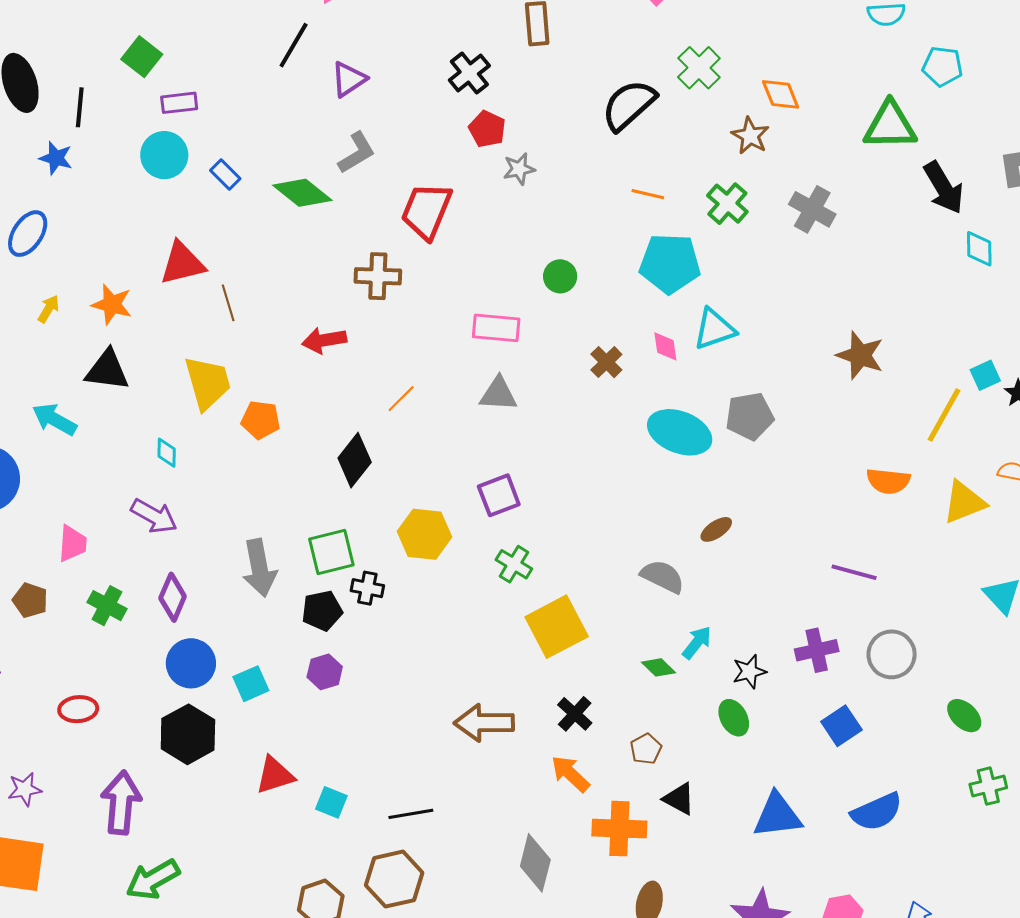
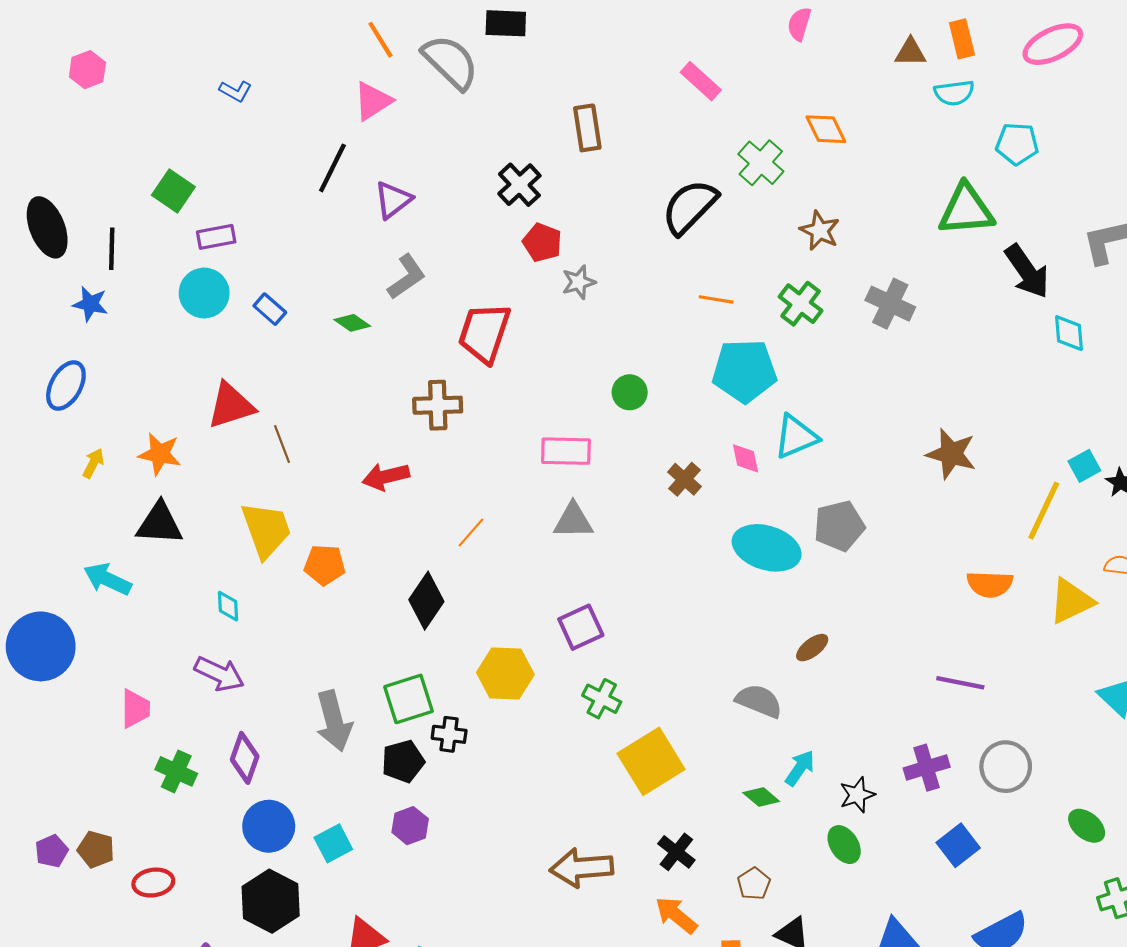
orange diamond: (781, 94) -> (826, 129), moved
green diamond: (302, 193) -> (352, 323), size x0.6
brown pentagon: (30, 600) -> (96, 849), moved

